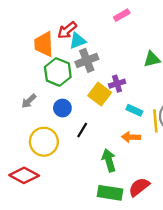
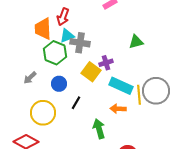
red arrow: (67, 30) -> (63, 17), turned -30
cyan triangle: (78, 41) -> (67, 36), moved
gray cross: (87, 60) -> (80, 43), turned 30
cyan rectangle: (134, 110) -> (121, 86), size x1.6

